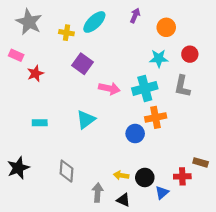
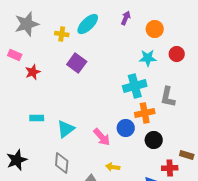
gray star: (29, 22) -> (27, 24), turned 30
gray L-shape: (182, 86) -> (168, 97), moved
pink arrow: (109, 88) -> (102, 137), moved, turned 36
cyan triangle: (86, 120) -> (66, 129), moved
black circle: (145, 177) -> (154, 140), moved

